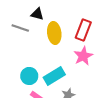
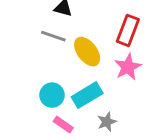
gray line: (20, 28) -> (53, 36), moved
yellow ellipse: (54, 33) -> (87, 52), moved, turned -30

